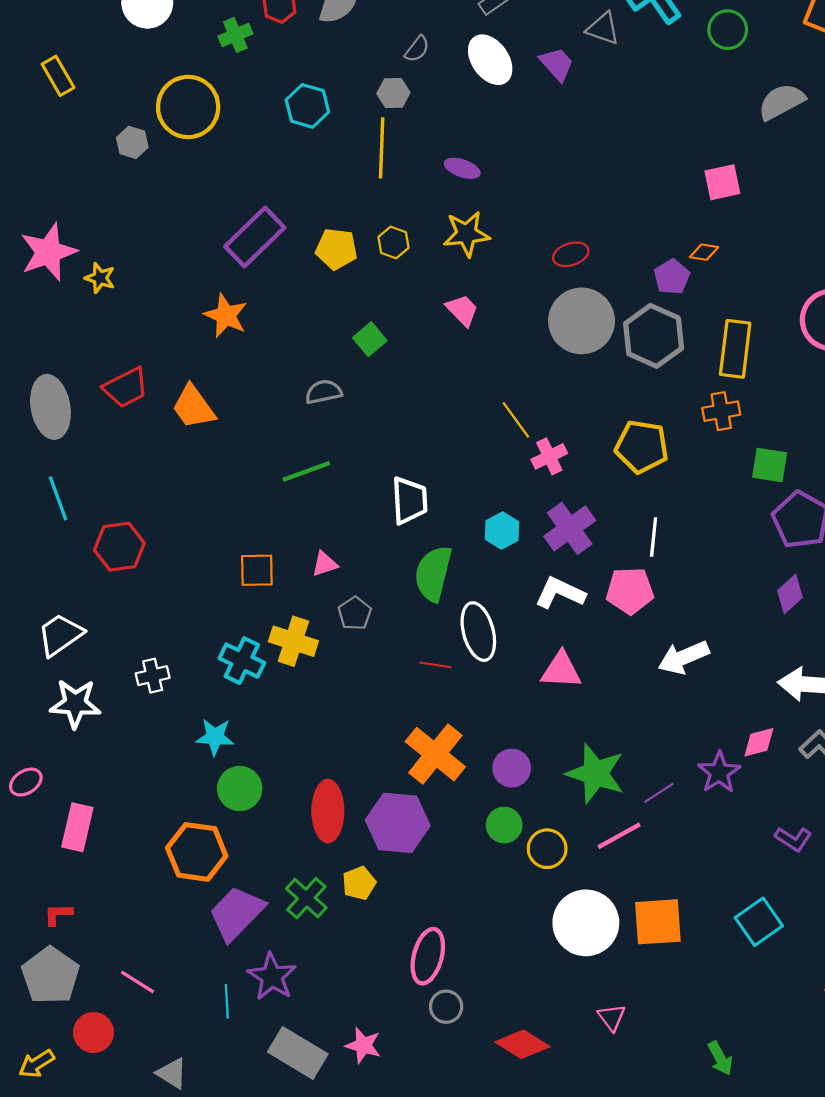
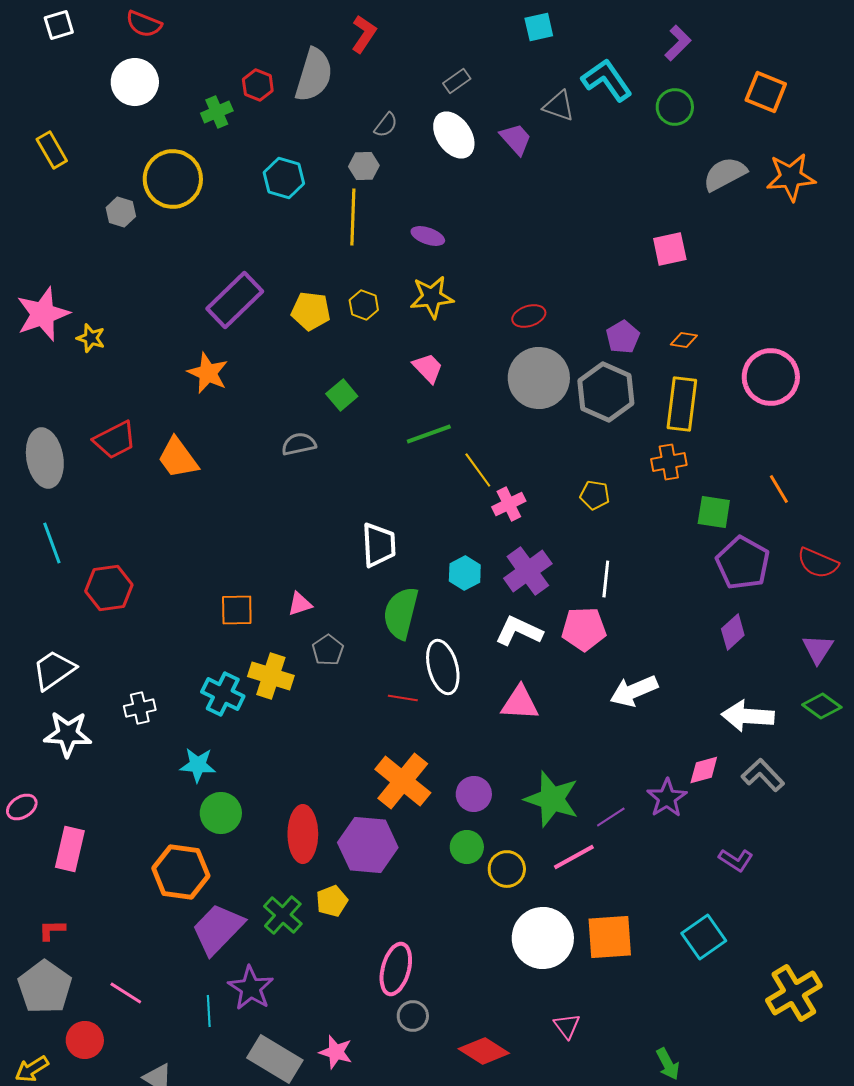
orange diamond: (704, 252) -> (684, 340), moved
yellow pentagon: (642, 447) -> (595, 495), size x0.6
green line: (306, 471) -> (429, 434), moved

